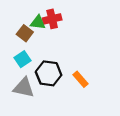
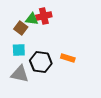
cyan square: (22, 59) -> (19, 50), turned 32
orange rectangle: (81, 79) -> (68, 58), moved, turned -32

